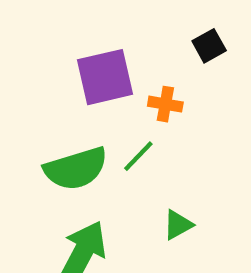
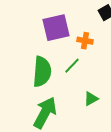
green semicircle: (76, 169) -> (42, 72), turned -68

